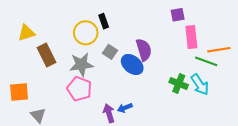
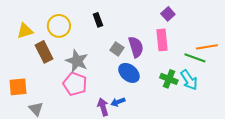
purple square: (178, 15) -> (168, 14), turned -32
yellow circle: (86, 33) -> (59, 26), moved
pink rectangle: (191, 37) -> (162, 40), moved
gray square: (110, 52) -> (117, 49), moved
gray star: (81, 65) -> (77, 61), turned 30
blue ellipse: (132, 65) -> (129, 73), moved

